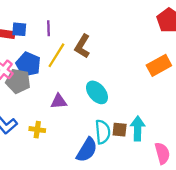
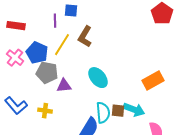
blue square: (19, 29) -> (71, 11), moved
orange rectangle: (159, 65) -> (153, 81), moved
gray pentagon: (18, 81) -> (47, 73), moved
cyan arrow: (138, 128) -> (134, 110), turned 110

